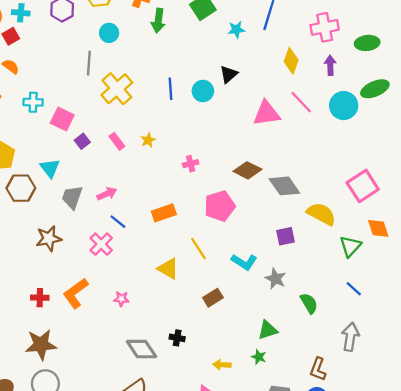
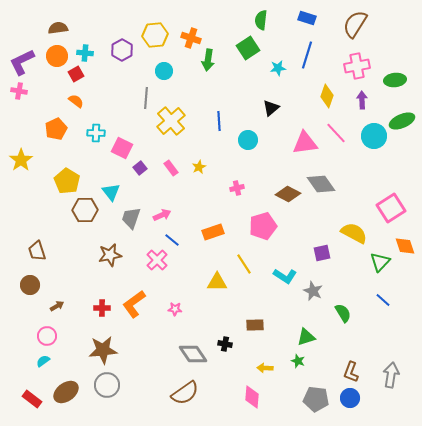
cyan circle: (203, 91) -> (248, 140), moved
gray diamond: (284, 186) -> (321, 184), moved
yellow triangle: (168, 269) -> (217, 282), turned -30
brown rectangle: (213, 298) -> (255, 325), moved, turned 30
gray arrow: (350, 337) -> (391, 375), moved

